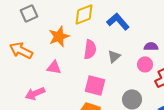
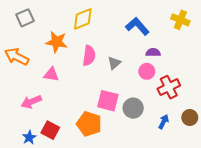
blue L-shape: (118, 21) -> (137, 26), moved
orange star: (59, 36) -> (57, 42), turned 30
pink square: (95, 85) -> (108, 101), moved

